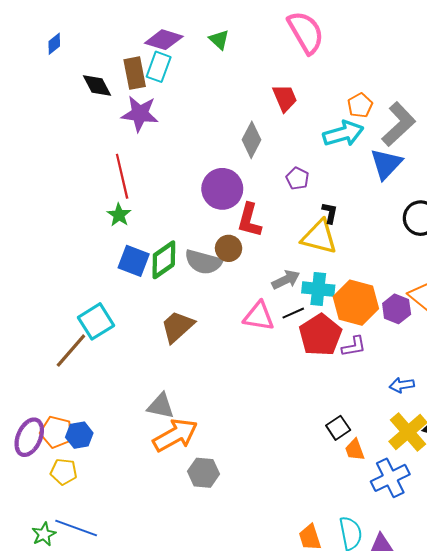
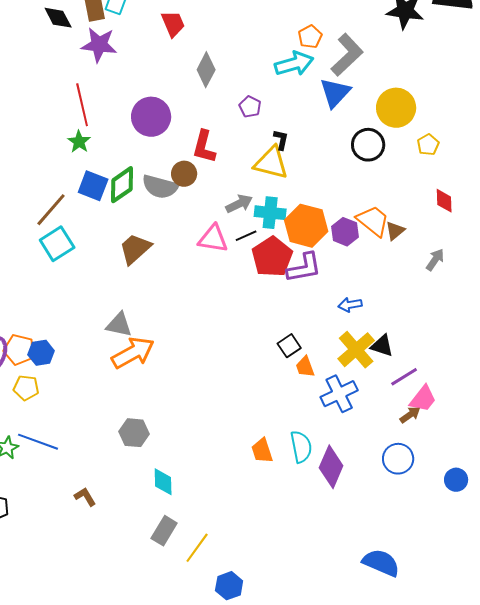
red trapezoid: (285, 98) -> (173, 24), moved
purple circle: (222, 189) -> (151, 117), moved
purple L-shape: (354, 346) -> (304, 268), size x1.5
brown line: (71, 351) -> (51, 210), moved
gray hexagon: (203, 473) -> (134, 433), moved

